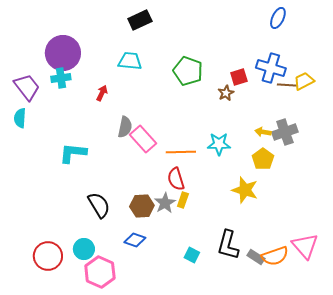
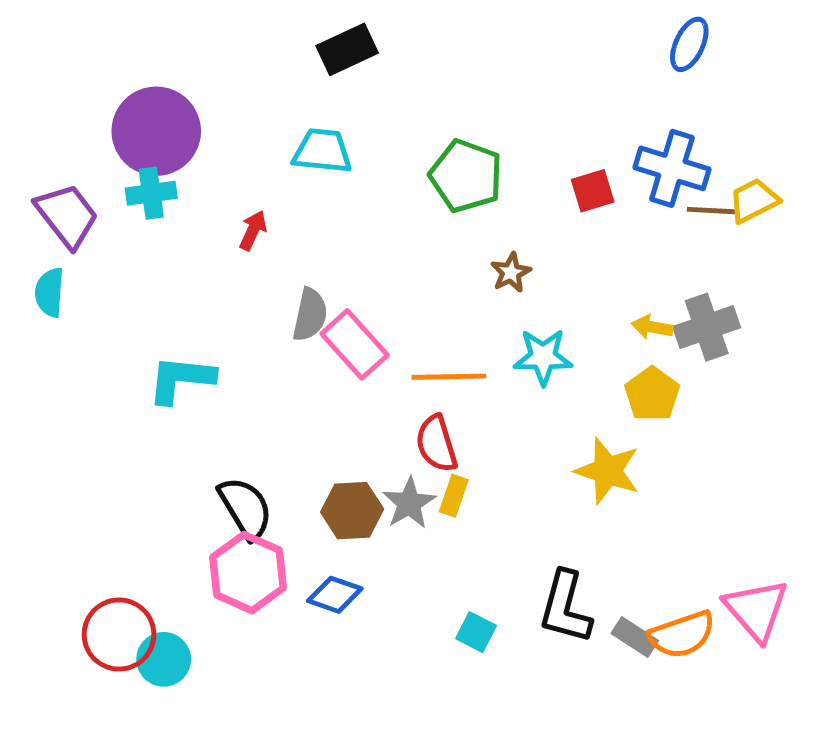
brown star: (226, 93) -> (511, 273), moved
cyan circle: (84, 249) -> (164, 659), moved
pink hexagon: (100, 272) -> (248, 573), moved

